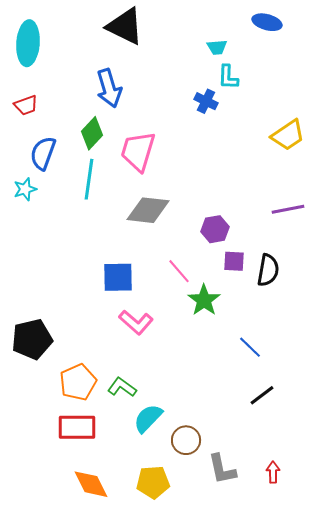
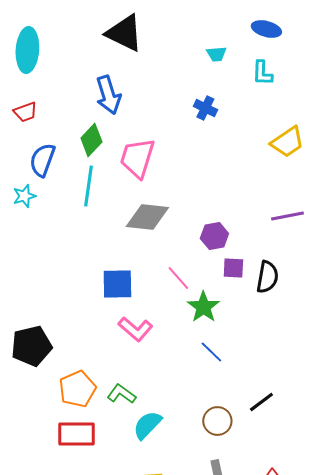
cyan L-shape: (228, 77) -> (262, 73), moved
blue line: (250, 347) -> (211, 352), moved
brown circle: (186, 440) -> (217, 421), moved

